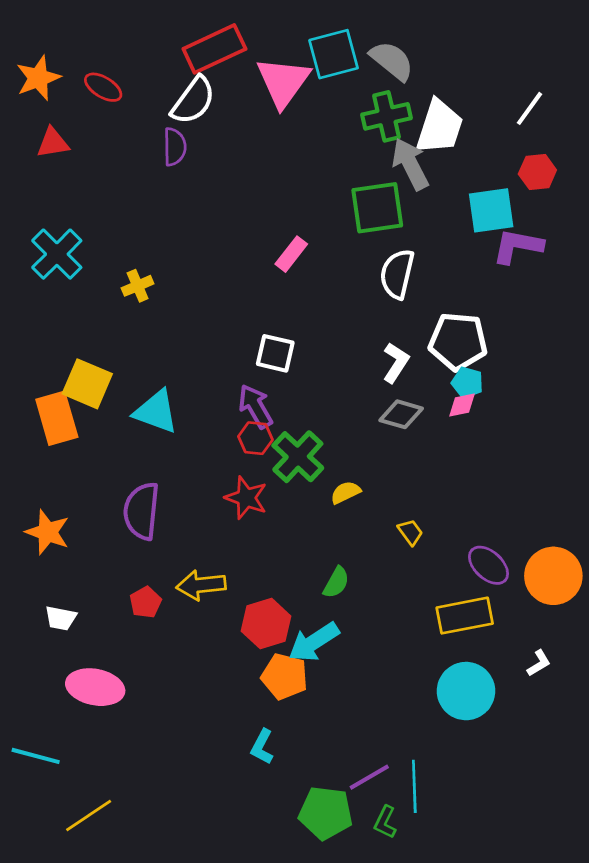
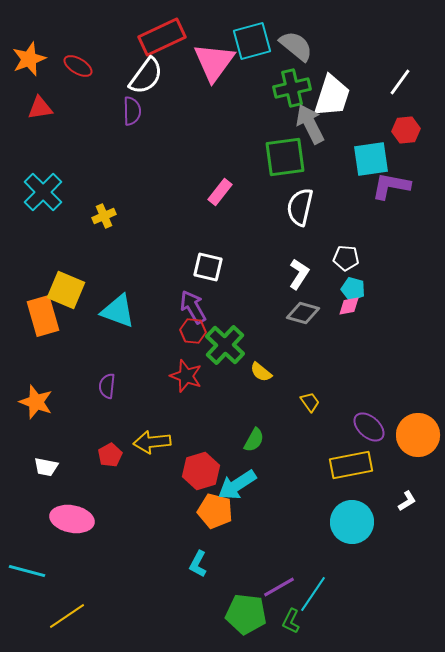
white pentagon: (458, 341) -> (346, 258), size x0.6
yellow semicircle: (345, 492) -> (261, 372), turned -115
purple semicircle: (142, 511) -> (107, 386), size x0.6
cyan line: (414, 786) -> (313, 594), turned 36

